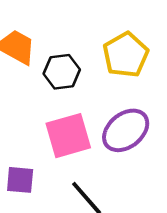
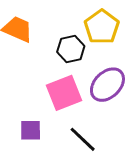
black hexagon: (62, 72) -> (71, 49), moved

